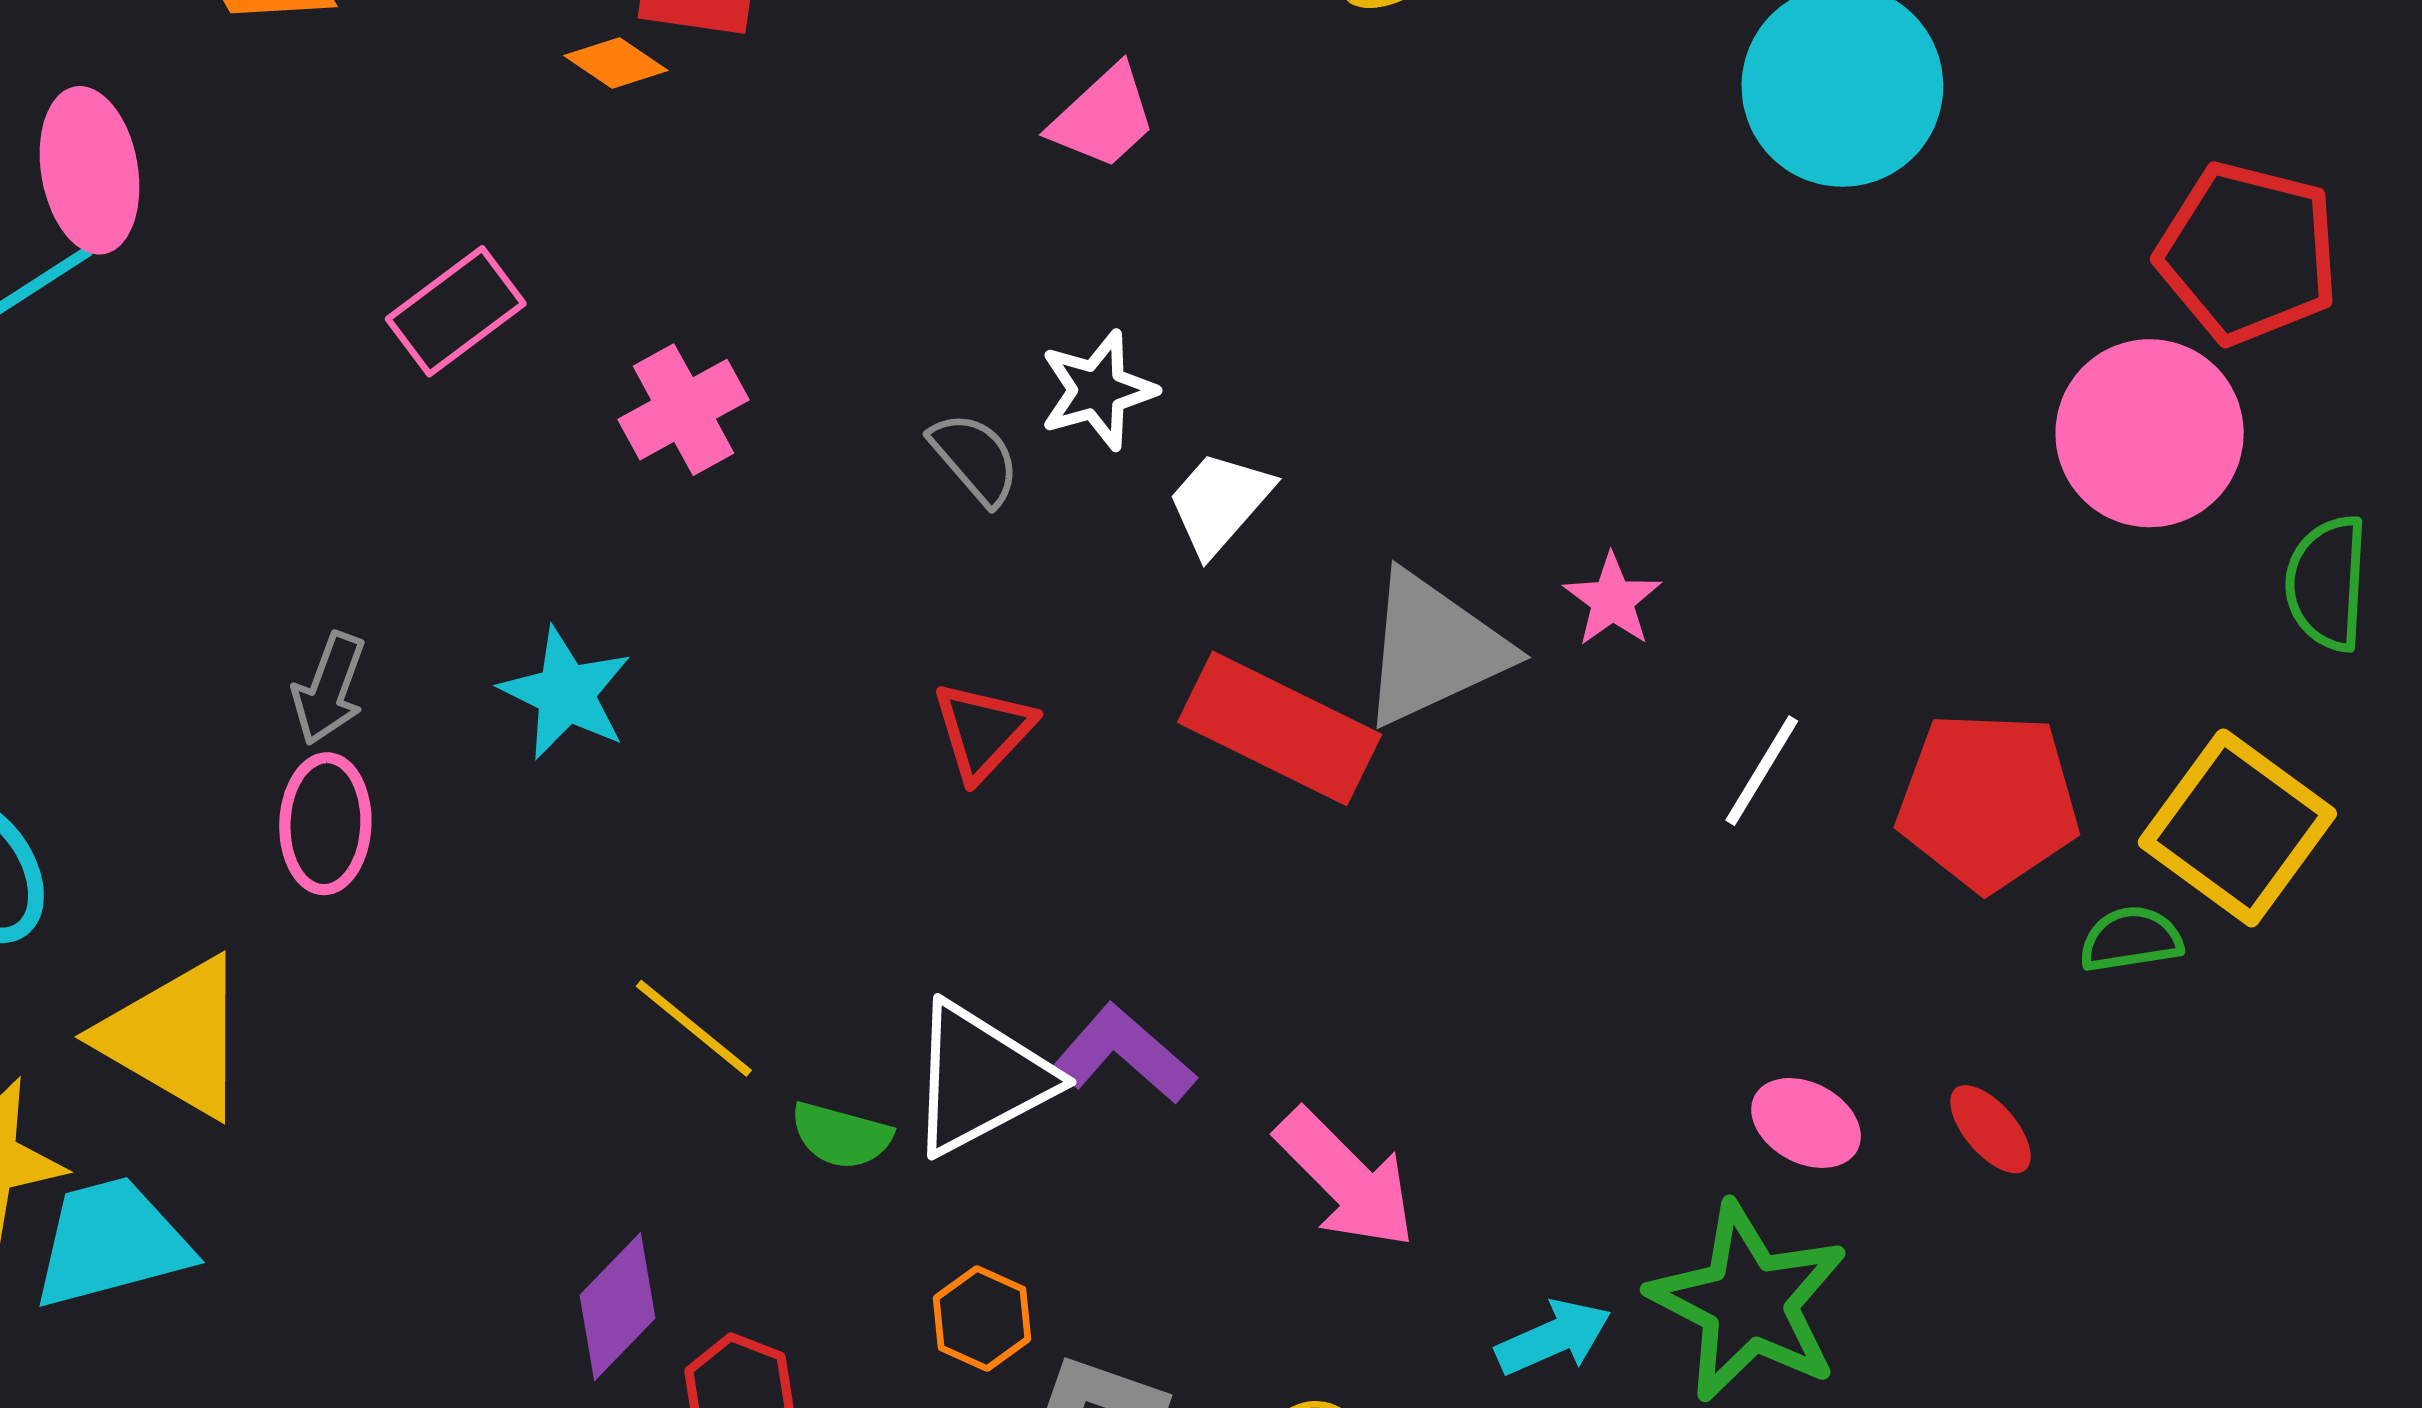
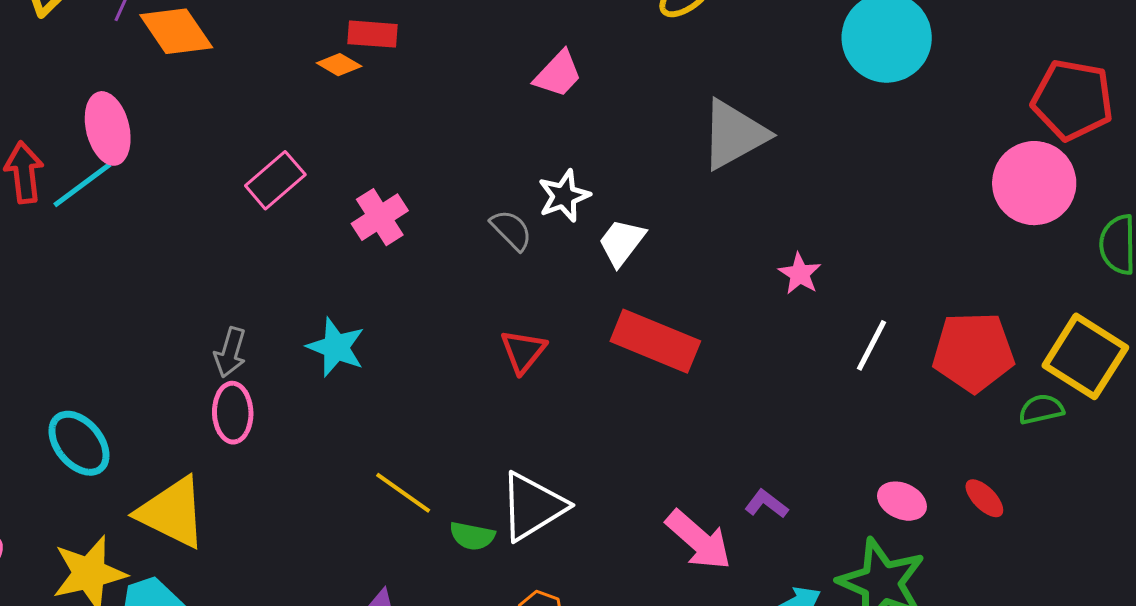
gray triangle: (1433, 649) -> (734, 134), moved
purple L-shape: (1124, 1054) -> (766, 504), moved, size x0.7

